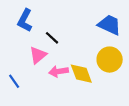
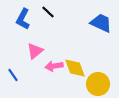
black line: (52, 38) -> (48, 12), moved
yellow circle: (110, 60) -> (98, 84), moved

